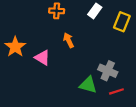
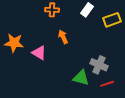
yellow rectangle: (122, 22) -> (112, 20), turned 48
orange star: (15, 47) -> (14, 43), turned -30

